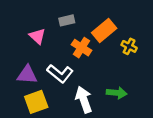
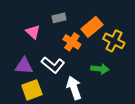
yellow cross: (129, 46) -> (114, 41), size x1.5
green arrow: (117, 93) -> (100, 69), moved

